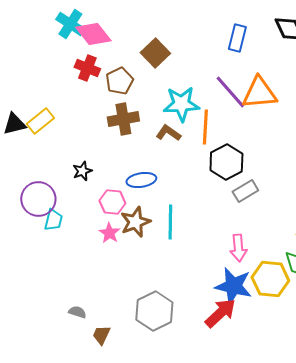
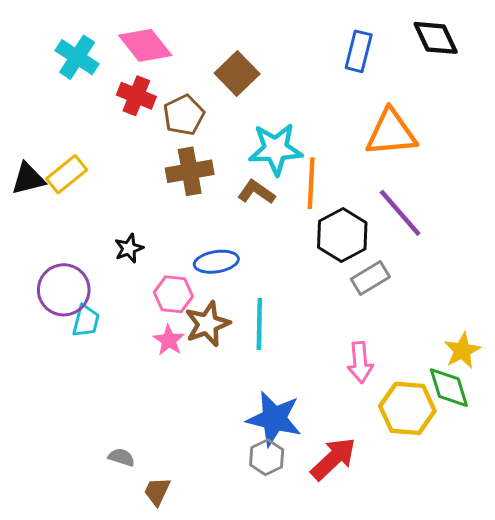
cyan cross: (70, 24) -> (77, 57), moved
purple line: (230, 92) -> (400, 213), moved
blue star: (233, 286) -> (274, 419), moved
gray hexagon: (154, 311) -> (267, 457), moved, size x0.6

